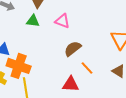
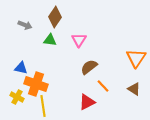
pink triangle: (62, 21) -> (79, 40), turned 42
red triangle: (71, 84) -> (87, 102), turned -30

